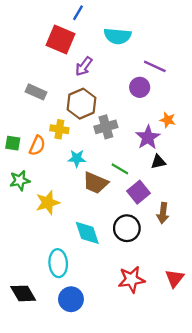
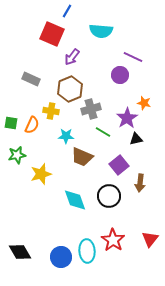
green line: (120, 169) -> (103, 132), moved
cyan ellipse: (58, 263) -> (87, 251), moved
red star: (132, 279) -> (113, 240), turned -30

